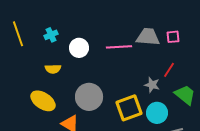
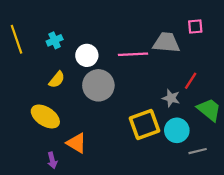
pink square: (173, 37) -> (195, 27), moved
yellow semicircle: (53, 69) -> (57, 80), turned -49
gray circle: (89, 97) -> (98, 85), moved

